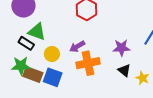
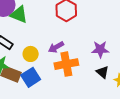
green triangle: (37, 32) -> (19, 15), moved
blue square: (53, 77) -> (31, 77), turned 36

